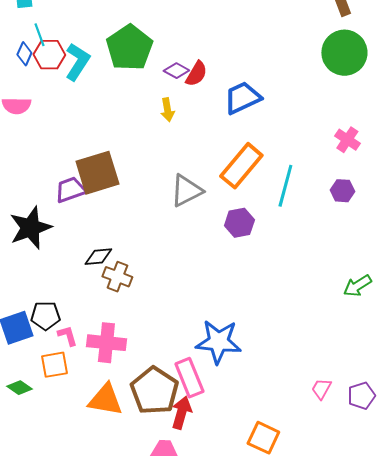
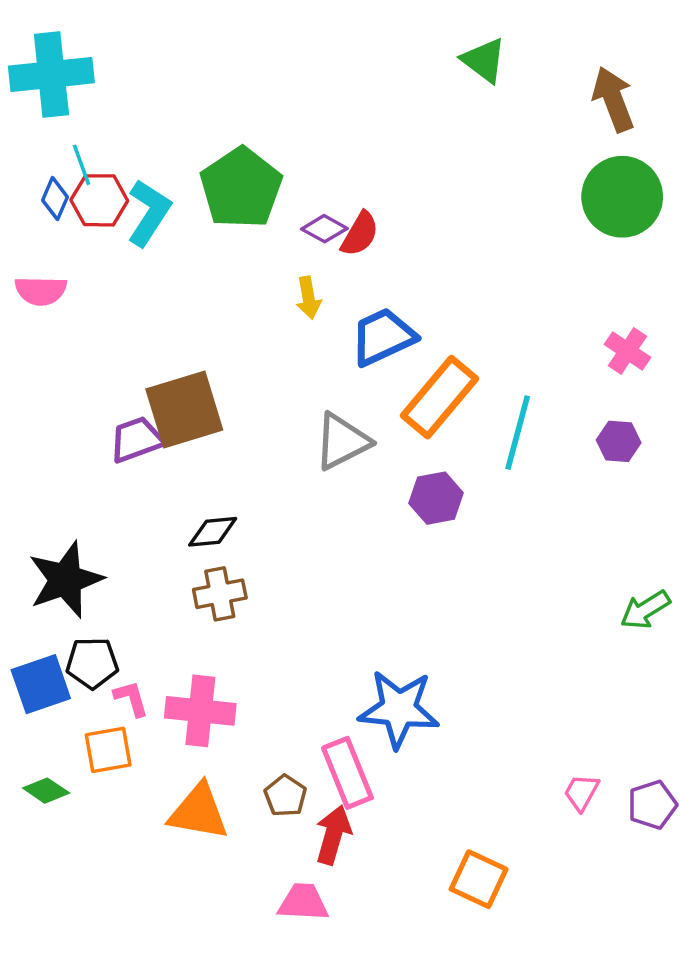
blue trapezoid: (242, 98) -> (383, 337), moved
black star: (30, 228) -> (66, 580), moved
black diamond: (98, 257) -> (213, 532), moved
brown cross: (117, 277) -> (220, 594), turned -32
brown pentagon: (154, 391) -> (285, 796), size x0.5

